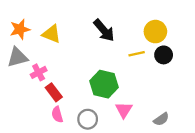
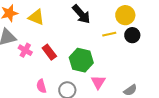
pink cross: (39, 72) -> (25, 50), turned -32
red rectangle: (54, 92) -> (49, 52), moved

